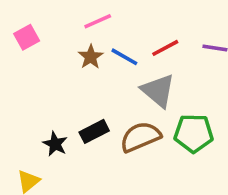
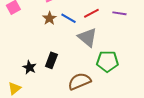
black rectangle: (94, 131) -> (51, 60), turned -42
brown semicircle: (140, 137) -> (79, 81), moved

